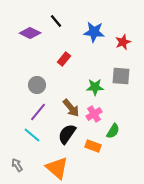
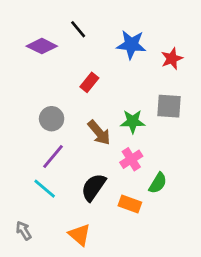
brown arrow: (71, 108) -> (99, 133), moved
orange triangle: (57, 168) -> (80, 235), size x0.7

